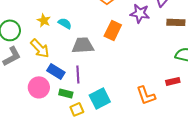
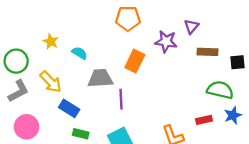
yellow star: (44, 20) -> (51, 41), moved
purple line: (78, 74) -> (121, 99), moved
pink circle: (39, 87) -> (27, 127), moved

